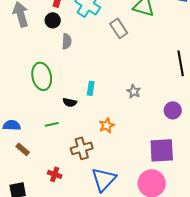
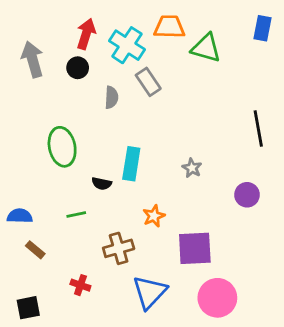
gray rectangle: (119, 28) -> (148, 82), moved
gray semicircle: (67, 41) -> (111, 97), moved
cyan rectangle: (91, 88) -> (131, 164), size x1.6
purple square: (162, 150) -> (195, 248), moved

